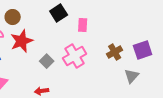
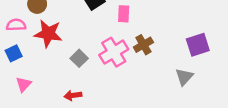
red star: (22, 41) -> (48, 34), turned 30
brown cross: (115, 52) -> (143, 45), moved

